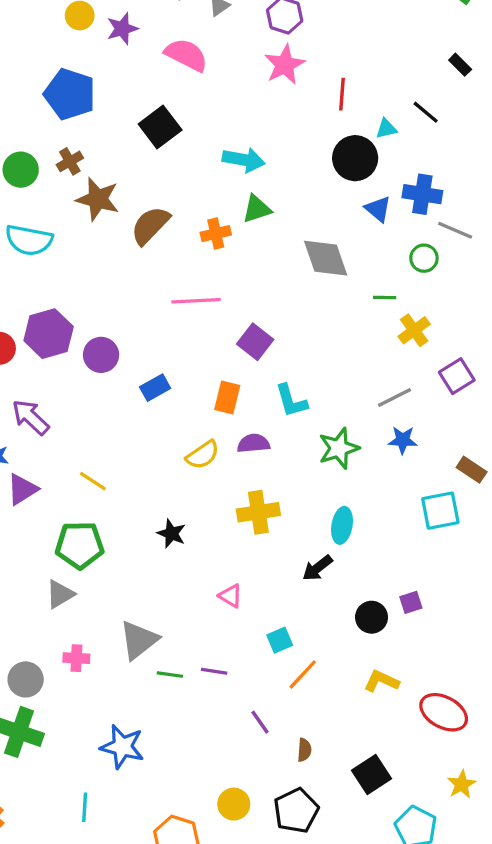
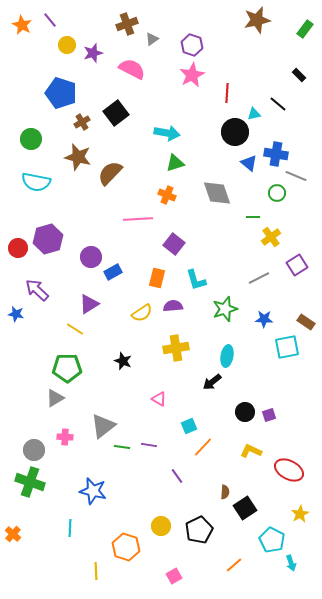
brown cross: (70, 161) -> (82, 122), moved
orange cross: (216, 234) -> (167, 195), moved, turned 36
purple circle: (101, 355) -> (91, 257), moved
blue star: (403, 440) -> (264, 319), moved
purple triangle: (22, 489) -> (89, 304), moved
purple square: (411, 602) -> (269, 415), moved
brown semicircle: (304, 750) -> (225, 492), moved

